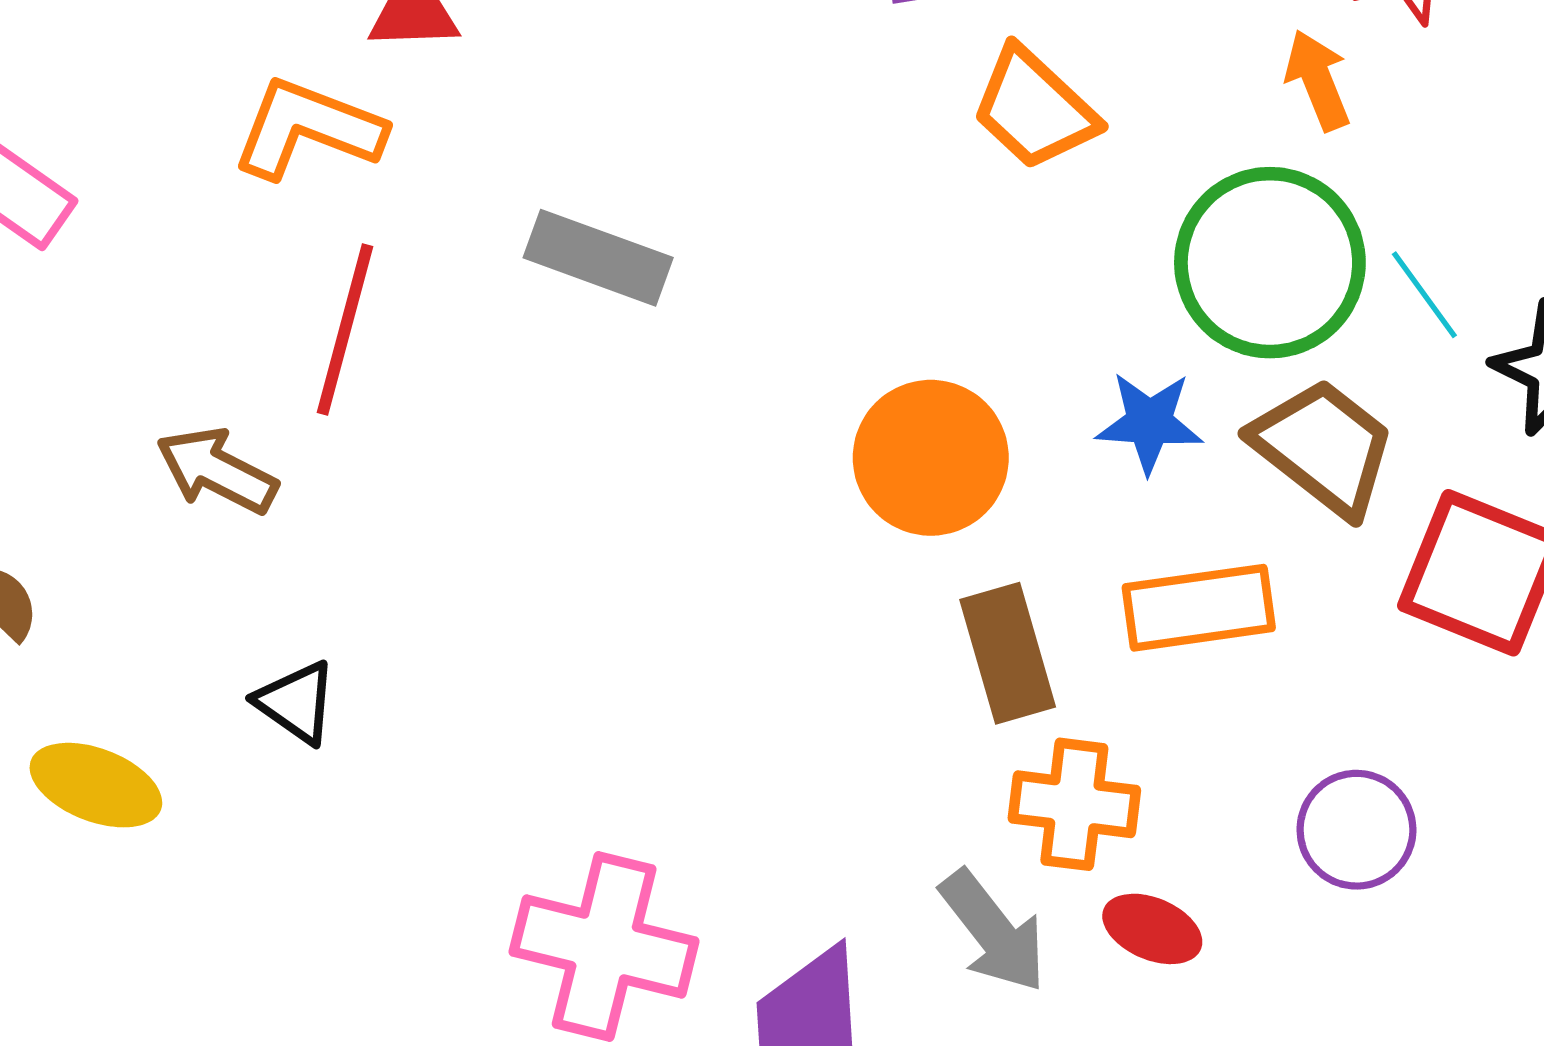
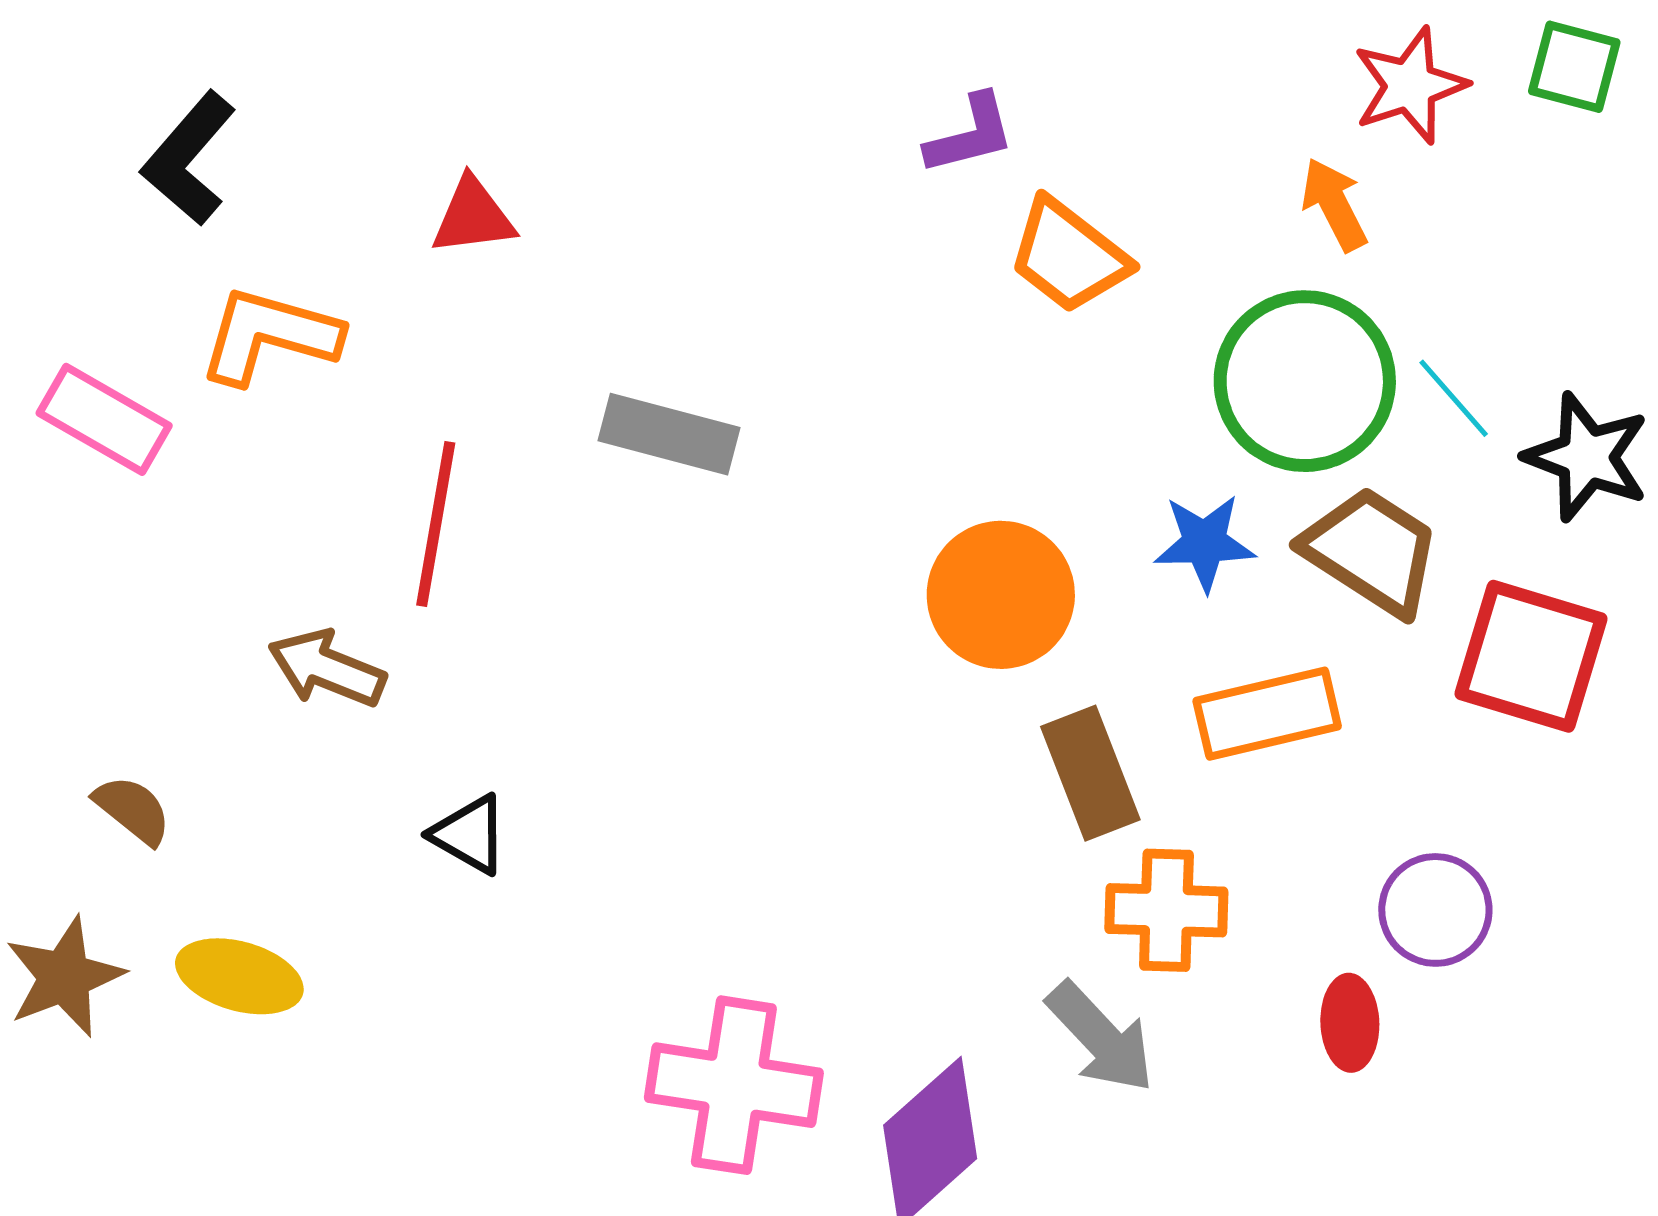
orange L-shape: (308, 129) -> (269, 336), moved
black triangle: (296, 702) -> (469, 834), moved
red ellipse: (1152, 929) -> (1350, 1023), moved, turned 70

